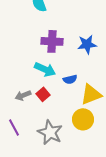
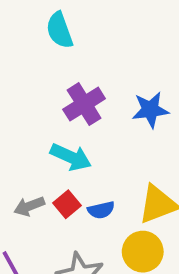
purple cross: (52, 41) -> (84, 104), turned -35
blue semicircle: (70, 79) -> (101, 210), moved

